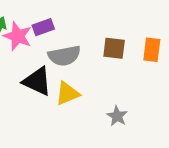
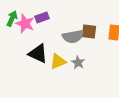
gray semicircle: (64, 56) -> (73, 36), moved
gray star: (117, 116) -> (78, 62), moved

